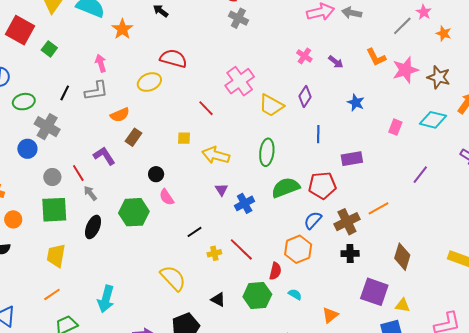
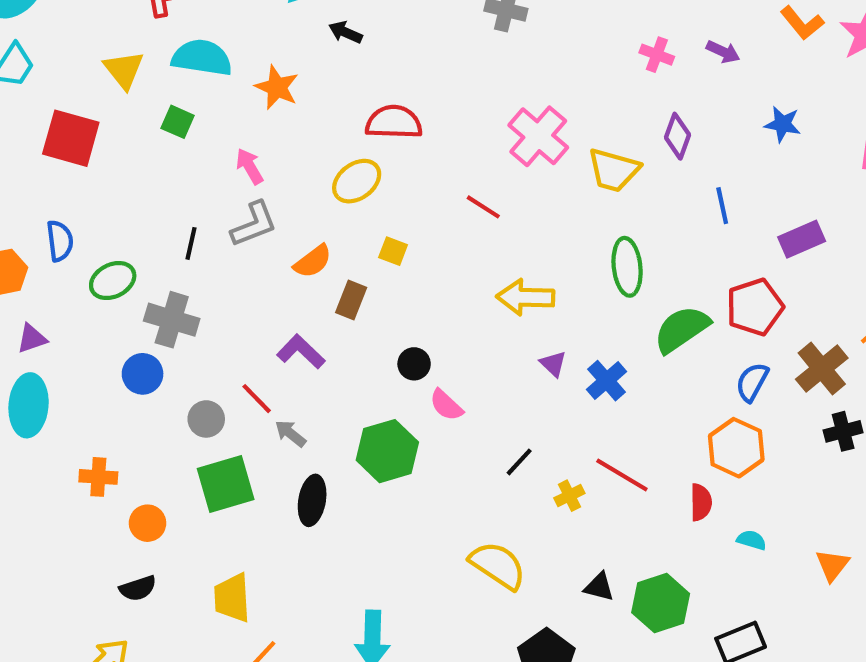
green square: (49, 49) -> (178, 122), moved
yellow square: (184, 138) -> (393, 251), moved, turned 32
yellow trapezoid: (56, 256) -> (232, 598), moved
green hexagon: (257, 296) -> (661, 603), moved

